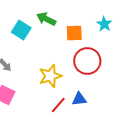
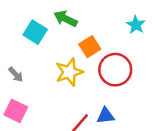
orange square: (74, 33) -> (90, 47), moved, turned -30
yellow star: (50, 76) -> (69, 72), moved

